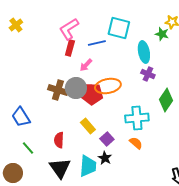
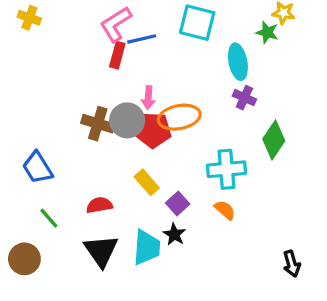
yellow cross: (16, 25) -> (29, 18), turned -32
blue line: (97, 43) -> (142, 39), moved
pink arrow: (86, 65) -> (148, 98), moved, turned -40
red semicircle: (59, 140) -> (99, 205), turned 77

